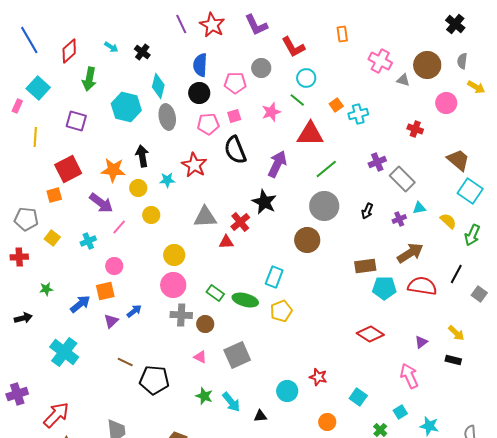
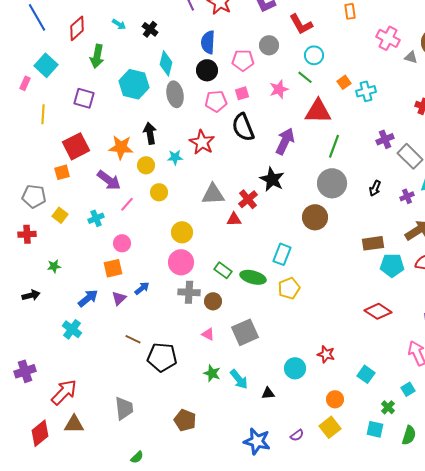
green line: (326, 169) -> (334, 146), turned -30
blue arrow: (80, 304) -> (88, 298), moved
cyan cross: (64, 352) -> (72, 329), size x0.7

